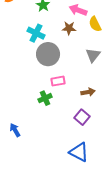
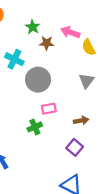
brown star: (69, 28) -> (47, 43), moved
cyan cross: (36, 33) -> (14, 59), moved

